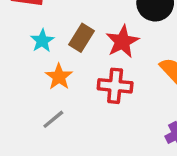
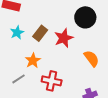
orange star: (59, 77) -> (33, 61), moved
red cross: (115, 86) -> (52, 81), moved

